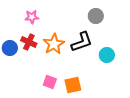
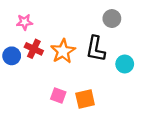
pink star: (32, 17) -> (24, 22), moved
black L-shape: (82, 42) -> (96, 49), turned 120

